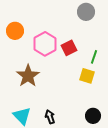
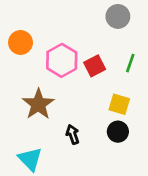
green line: (94, 57) -> (130, 63), moved
black circle: (93, 116) -> (118, 132), moved
black arrow: (50, 117) -> (73, 134), moved

